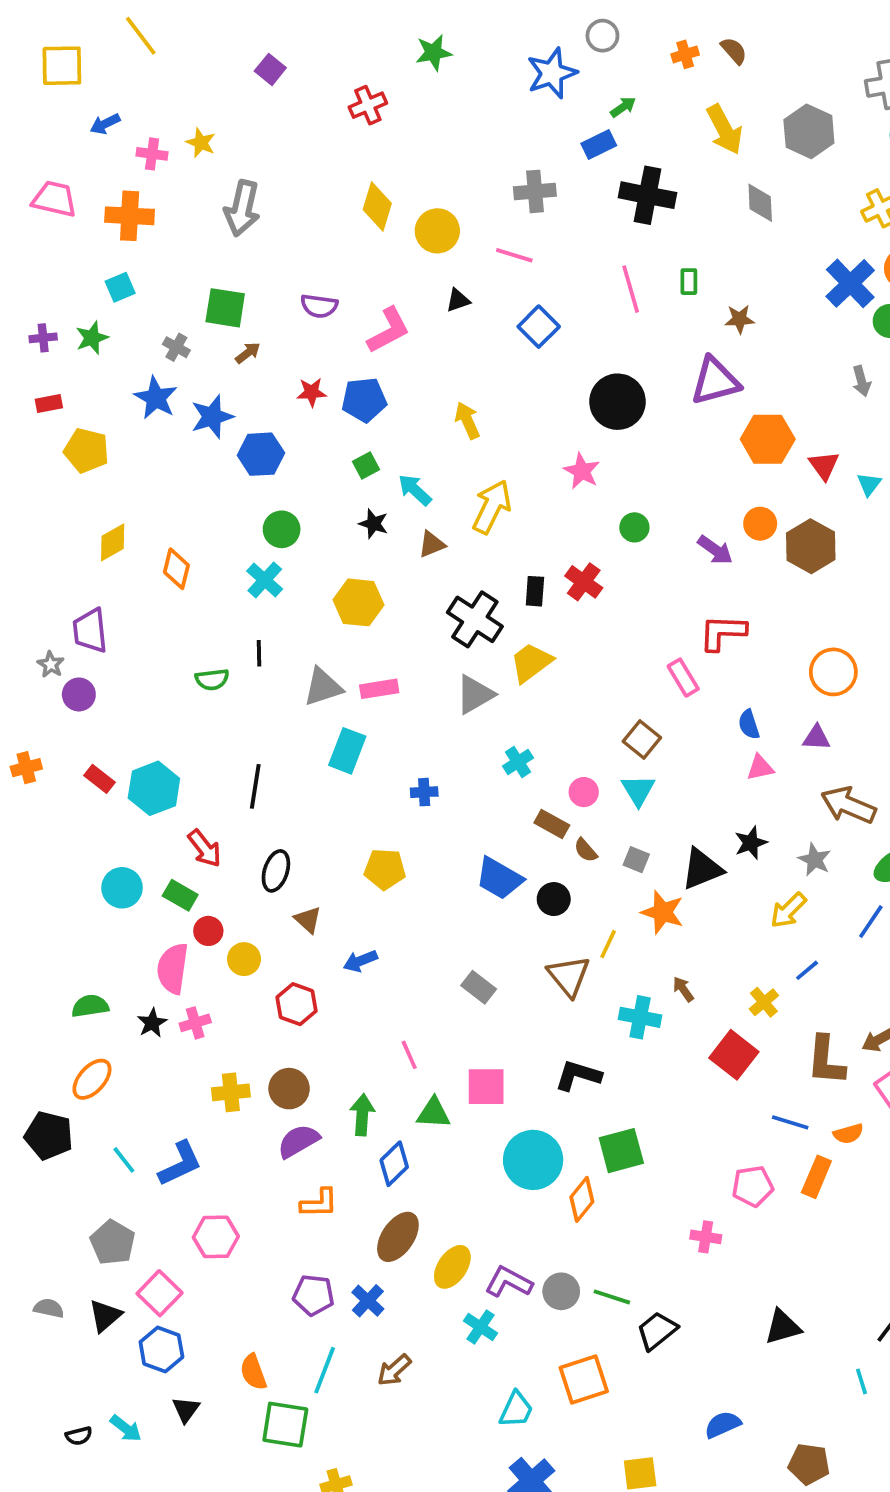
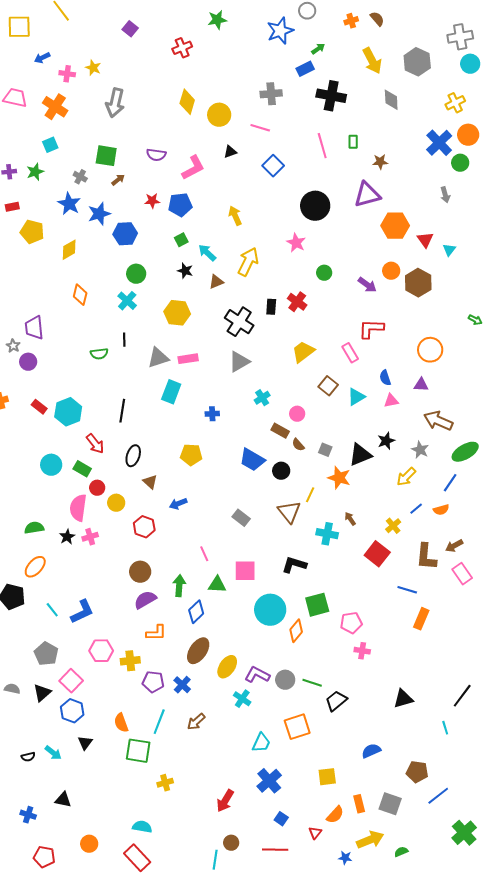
orange cross: (130, 216) -> (55, 107), turned 30
yellow diamond: (113, 542) -> (69, 250), moved
yellow trapezoid: (531, 663) -> (303, 352), moved
cyan triangle: (638, 790) -> (356, 397), moved, turned 30
yellow cross: (231, 1092) -> (130, 661), moved
orange semicircle: (848, 1134) -> (441, 510), moved
pink pentagon: (753, 1186) -> (351, 623), moved

